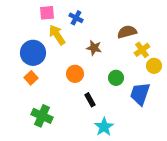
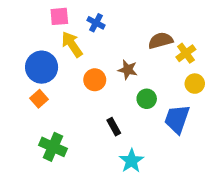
brown star: (94, 48) -> (128, 70), moved
yellow cross: (142, 50) -> (186, 53), moved
orange circle: (75, 74) -> (95, 80), moved

